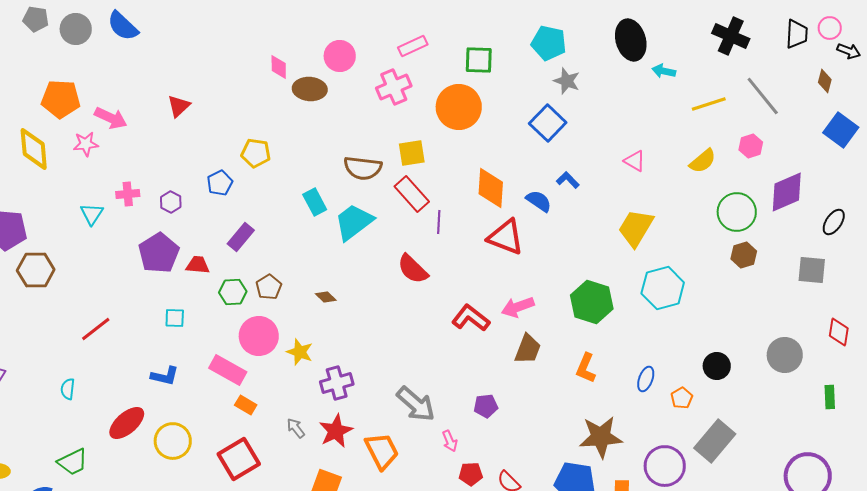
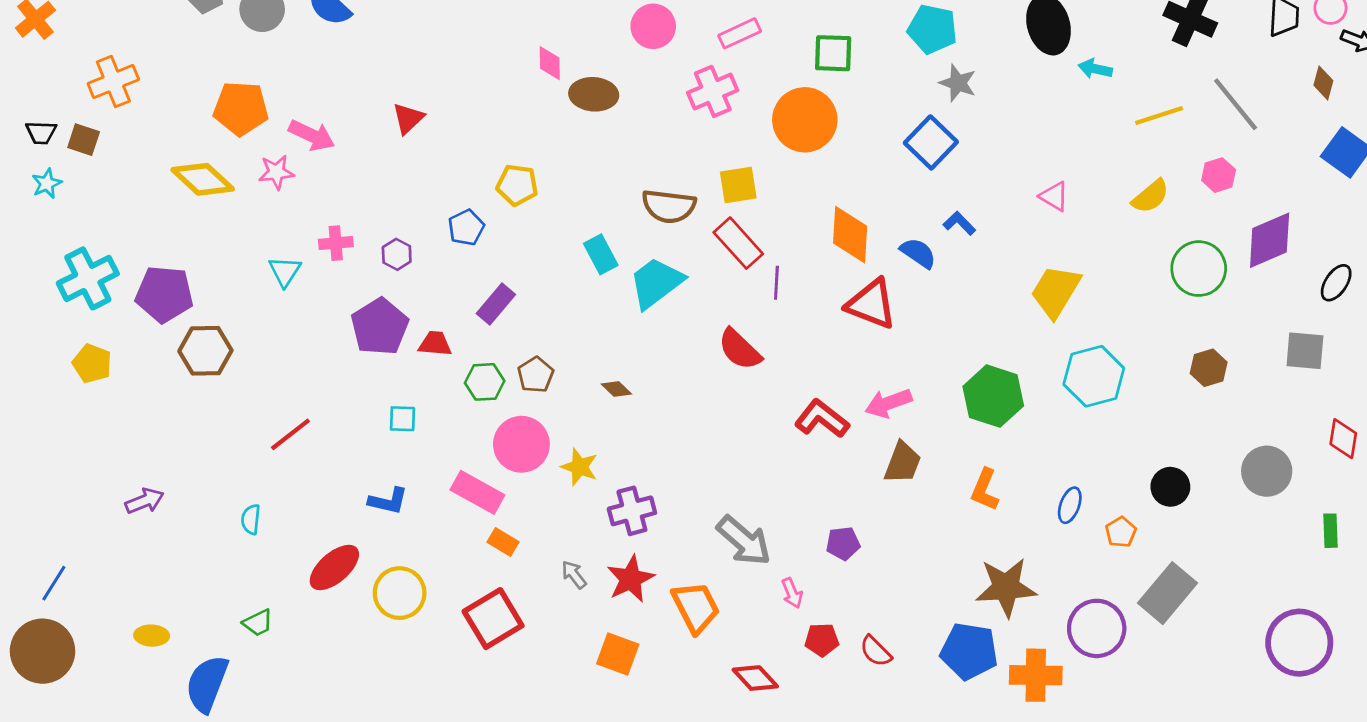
pink circle: (340, 56) -> (653, 26), moved
yellow diamond: (34, 149) -> (203, 179), turned -42
brown hexagon: (744, 255) -> (1209, 368), moved
green trapezoid: (73, 462) -> (258, 623), size x0.7

